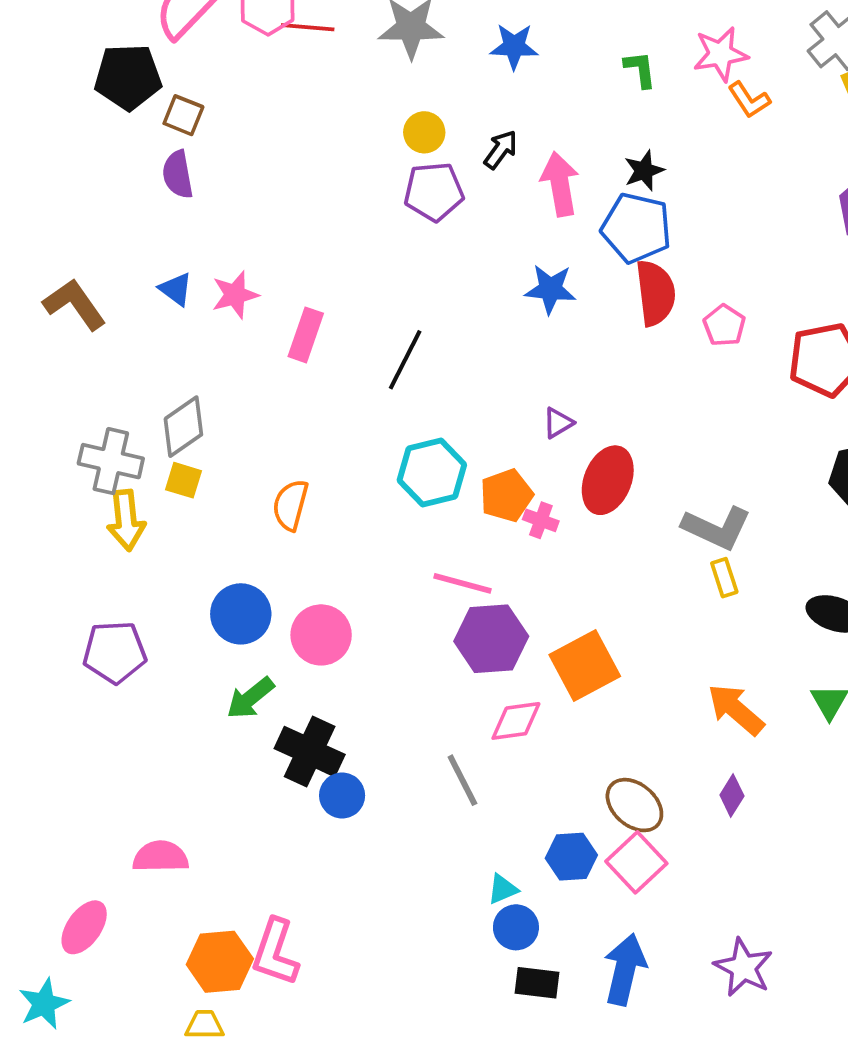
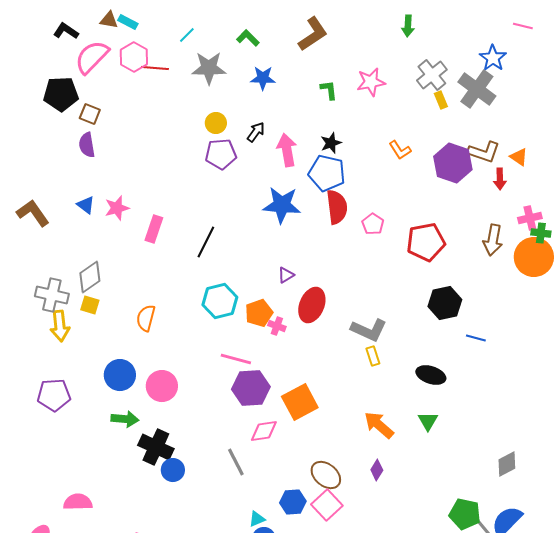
orange L-shape: (749, 100) -> (400, 150), moved
blue star: (550, 289) -> (282, 205), size x1.4
green arrow: (250, 698) -> (125, 419), turned -136

